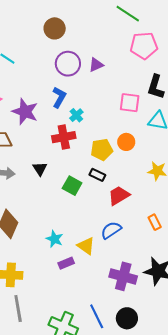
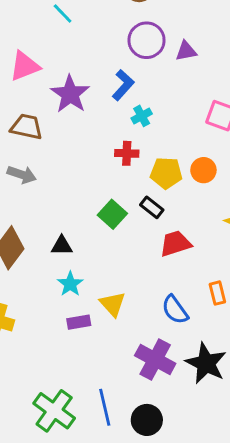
red cross: (64, 137) -> (127, 153), moved, size x0.7
black triangle: (40, 169) -> (62, 246), moved, turned 49
blue semicircle: (111, 230) -> (175, 310), moved, turned -105

